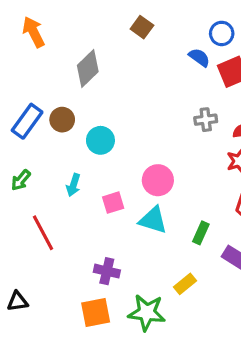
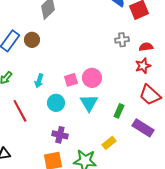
cyan circle: (100, 140) -> (56, 103), moved
pink square: (113, 203) -> (71, 80), moved
cyan triangle: (153, 220) -> (89, 103), turned 42

